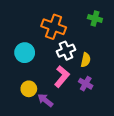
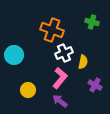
cyan circle: (25, 53) -> (14, 55), moved
purple cross: (86, 84) -> (95, 85), moved
purple arrow: (45, 100) -> (60, 101), moved

